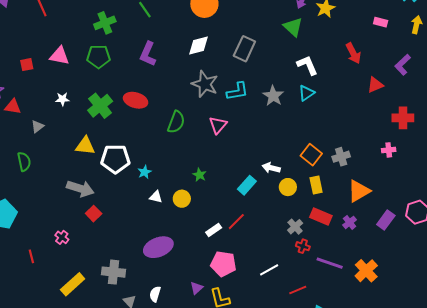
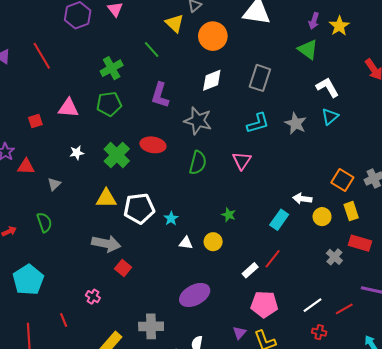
gray star: (205, 84) -> (198, 121), moved
red cross: (303, 246) -> (319, 332), moved
red line: (298, 290) -> (344, 309), moved

